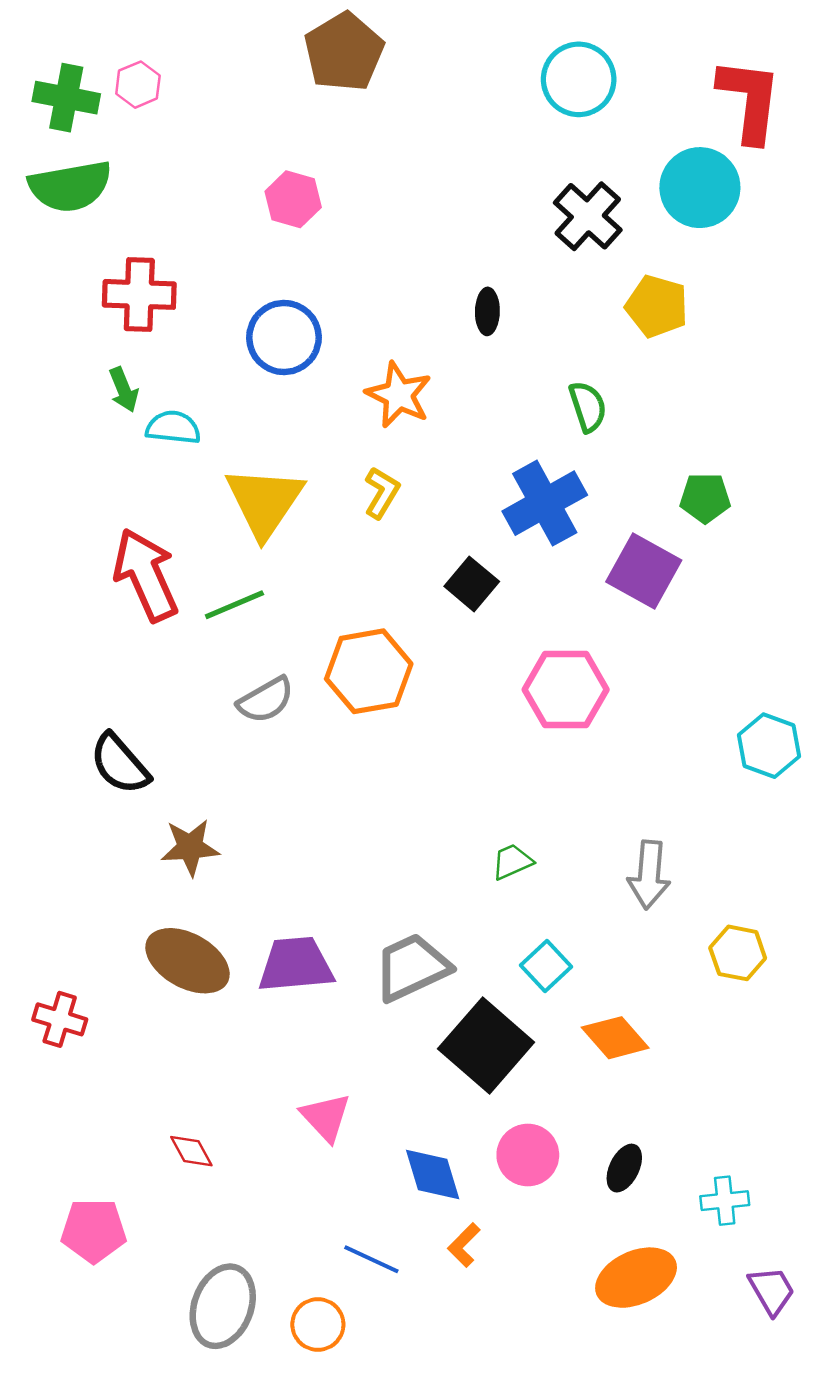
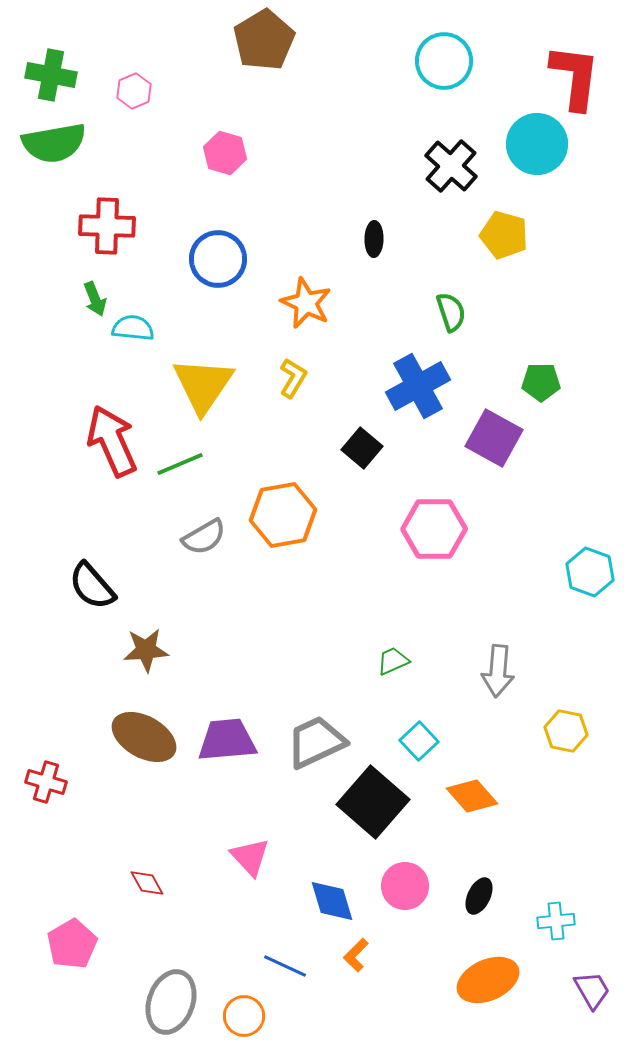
pink hexagon: (138, 85) -> (134, 91), moved
pink pentagon: (94, 1231) -> (72, 944), turned -30

